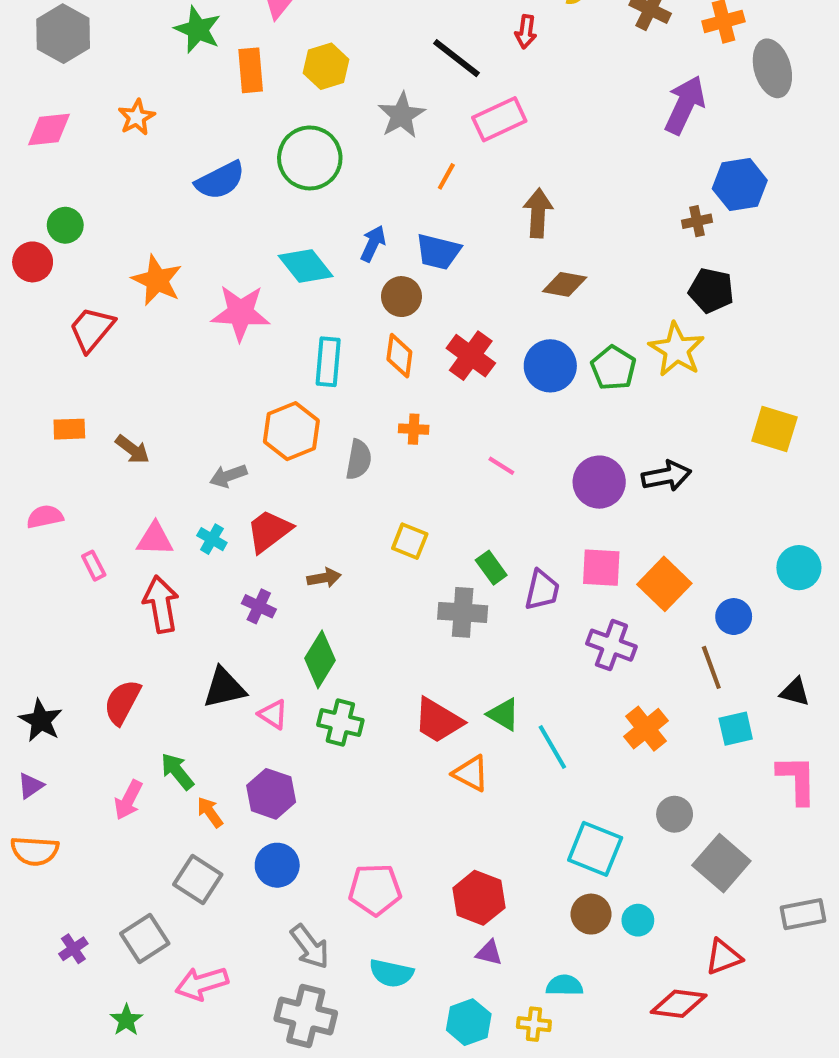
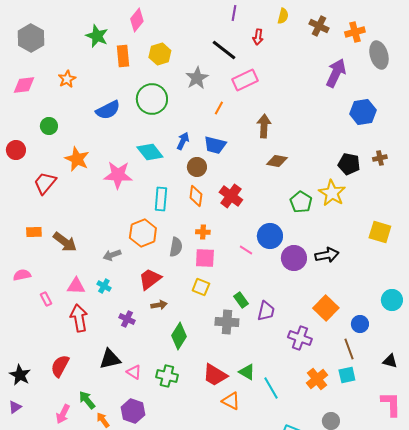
brown cross: (697, 221) -> (380, 158), moved
green circle: (65, 225) -> (49, 126), moved
blue circle: (550, 366) -> (270, 236), moved
brown arrow: (132, 449) -> (65, 242), size x1.4
red trapezoid: (269, 531) -> (150, 279), moved
pink square: (601, 568) -> (205, 258), moved
green diamond: (320, 659) -> (179, 336), moved
cyan square: (736, 729) -> (347, 375), moved

